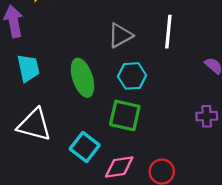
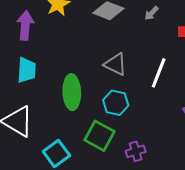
gray triangle: (120, 35) -> (115, 64), turned 40
purple cross: (207, 116) -> (136, 151), moved, turned -30

